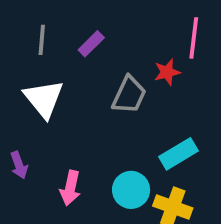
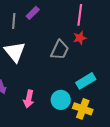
pink line: (194, 38) -> (80, 15), moved
purple rectangle: (91, 44) -> (33, 13), moved

